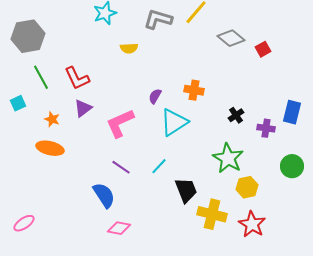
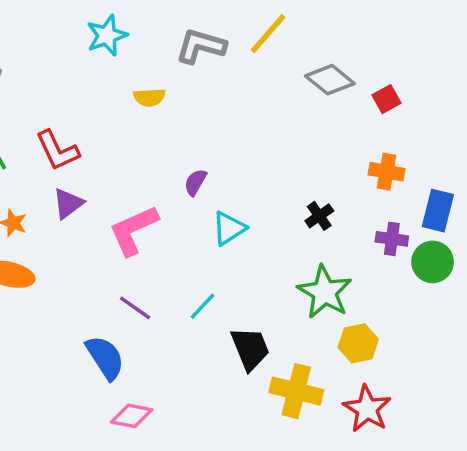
orange cross: (194, 90) -> (387, 172), moved
black cross: (236, 115) -> (319, 216), moved
cyan triangle: (174, 122) -> (229, 228), size x0.7
green circle: (292, 166) -> (433, 262), moved

